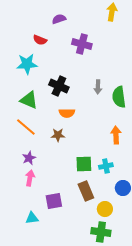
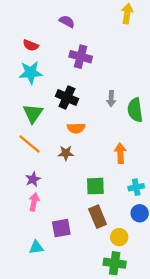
purple semicircle: (59, 19) -> (67, 21), turned 48
red semicircle: (40, 40) -> (31, 45), moved
purple cross: (82, 44) -> (81, 57), moved
green triangle: (29, 100) -> (33, 113), turned 42
orange arrow: (116, 135) -> (120, 153), moved
cyan cross: (106, 166) -> (136, 187), moved

